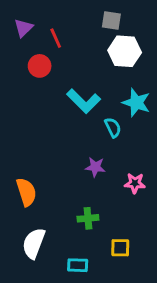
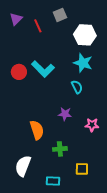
gray square: (111, 21) -> (60, 15), moved, turned -32
red circle: (40, 66) -> (19, 72), moved
cyan L-shape: (84, 101) -> (43, 69), moved
cyan star: (136, 103) -> (83, 63), moved
orange semicircle: (26, 192) -> (37, 130), moved

